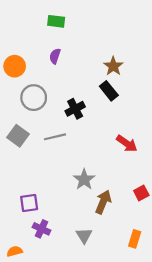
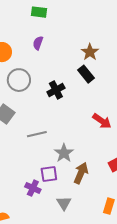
gray line: (55, 137) -> (37, 134), moved
purple square: (29, 203) -> (49, 174), moved
purple cross: (42, 229) -> (33, 188), moved

